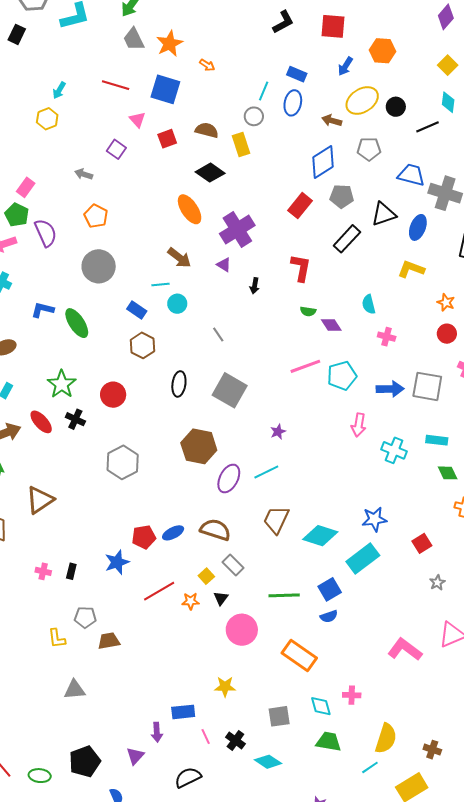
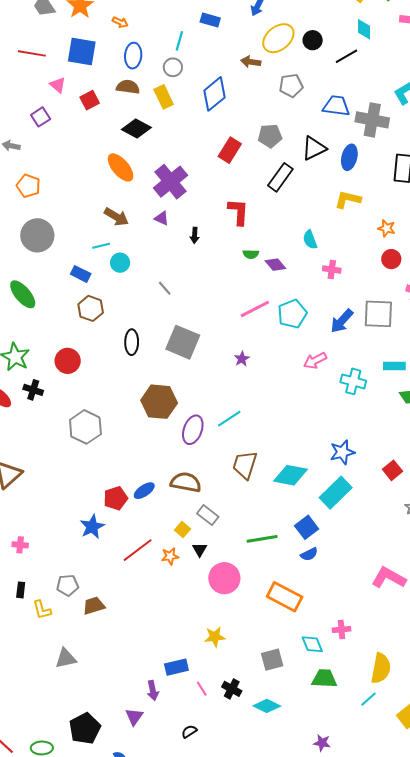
blue ellipse: (293, 103) -> (133, 56), moved
purple square: (116, 149) -> (41, 117), turned 30
blue diamond: (323, 162) -> (214, 94), moved
blue arrow: (390, 389) -> (342, 321), turned 140
pink arrow: (359, 425) -> (315, 361), turned 60
purple star: (278, 432) -> (242, 359), moved
black rectangle: (71, 571) -> (21, 590), moved
black semicircle: (188, 777) -> (189, 731), size x0.6

